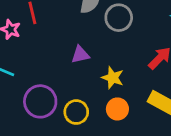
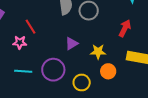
purple circle: (40, 101) -> (53, 70), moved

